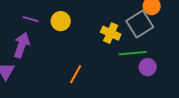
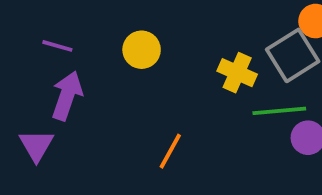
purple line: (31, 19) -> (57, 46), moved

